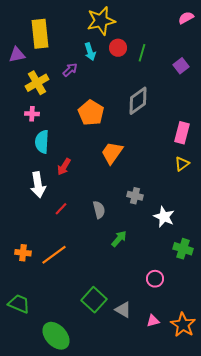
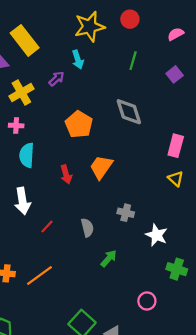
pink semicircle: (186, 18) -> (176, 34), moved
yellow rectangle: (40, 34) -> (25, 40), turned -32
red circle: (118, 48) -> (130, 19), moved
gray diamond: (138, 101) -> (129, 112), turned -72
yellow triangle: (182, 164) -> (176, 179), turned -42
red arrow: (64, 167) -> (66, 174), moved, turned -48

